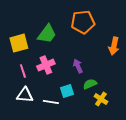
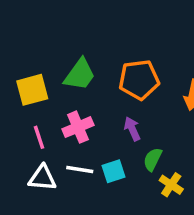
orange pentagon: (83, 22) -> (139, 80), moved
green semicircle: (90, 84) -> (153, 159), turned -40
white line: (51, 102) -> (80, 169), moved

